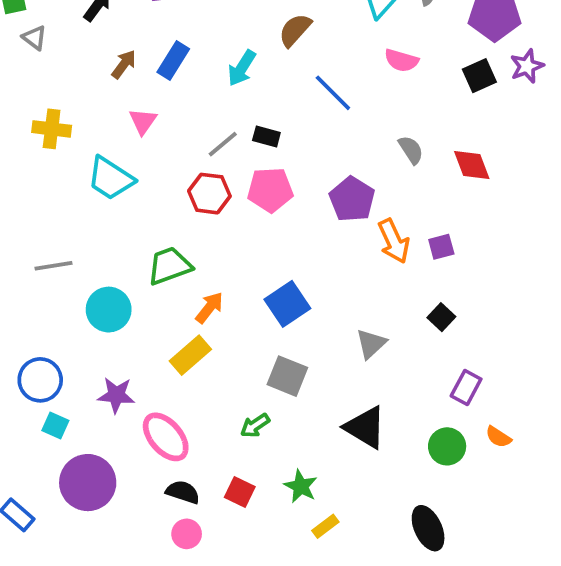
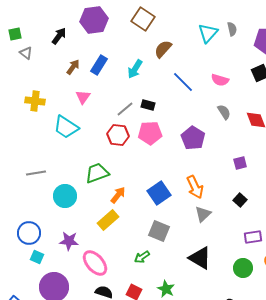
pink semicircle: (401, 60) -> (220, 80), moved
orange arrow: (394, 241) -> (195, 187), moved
purple rectangle: (466, 387) -> (253, 237), turned 54

